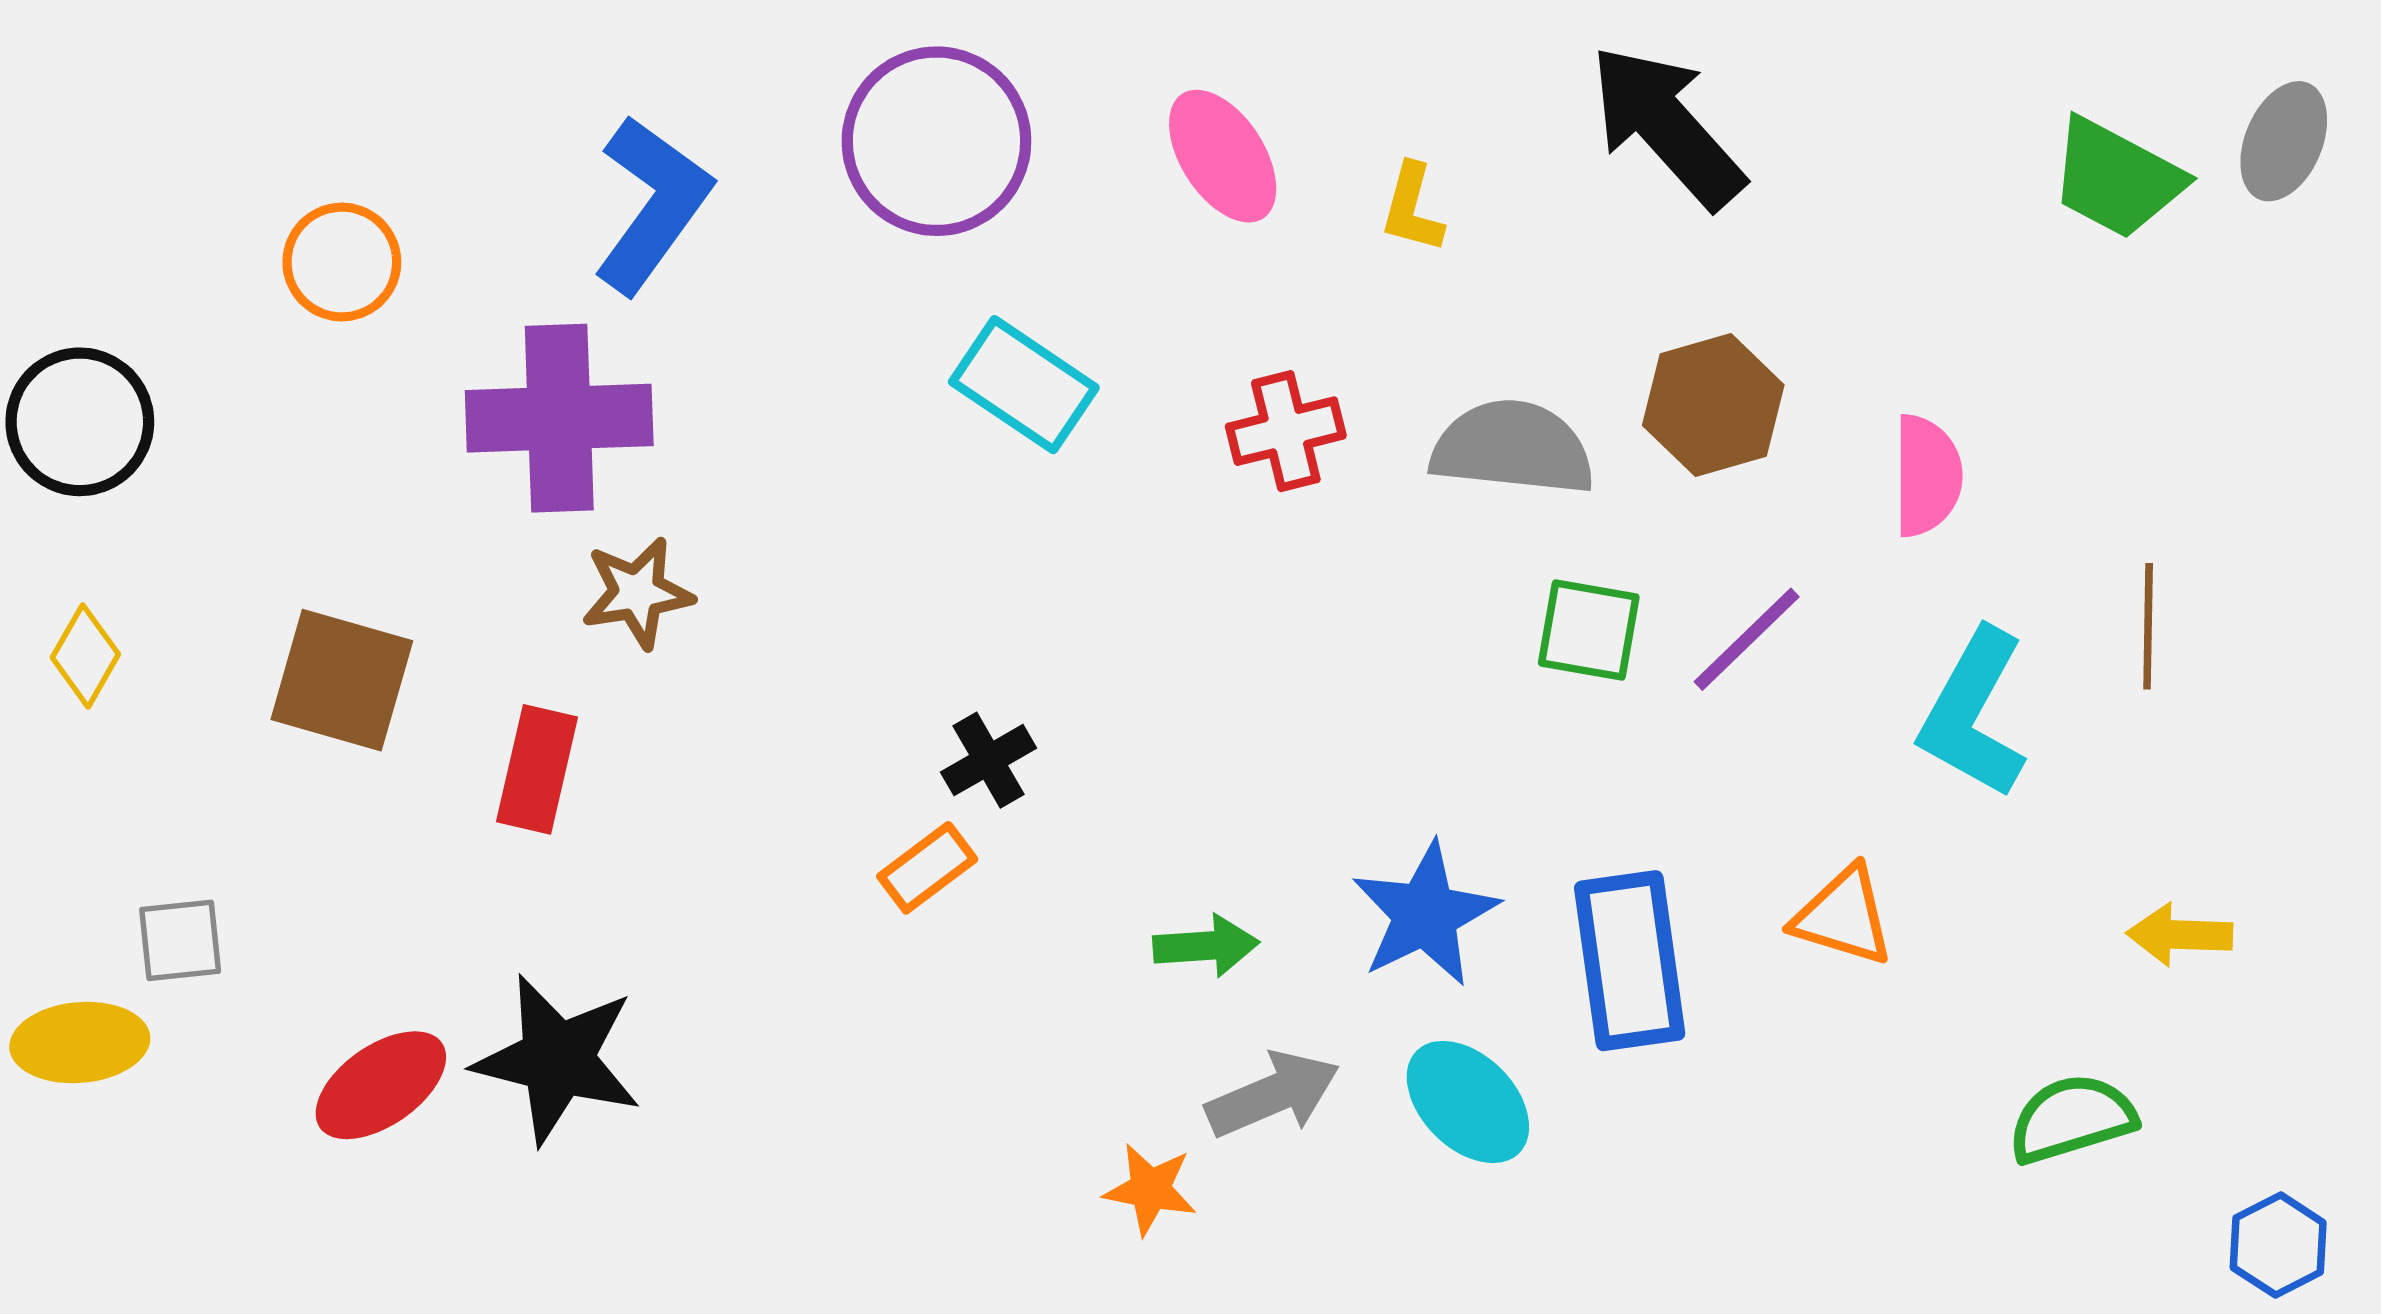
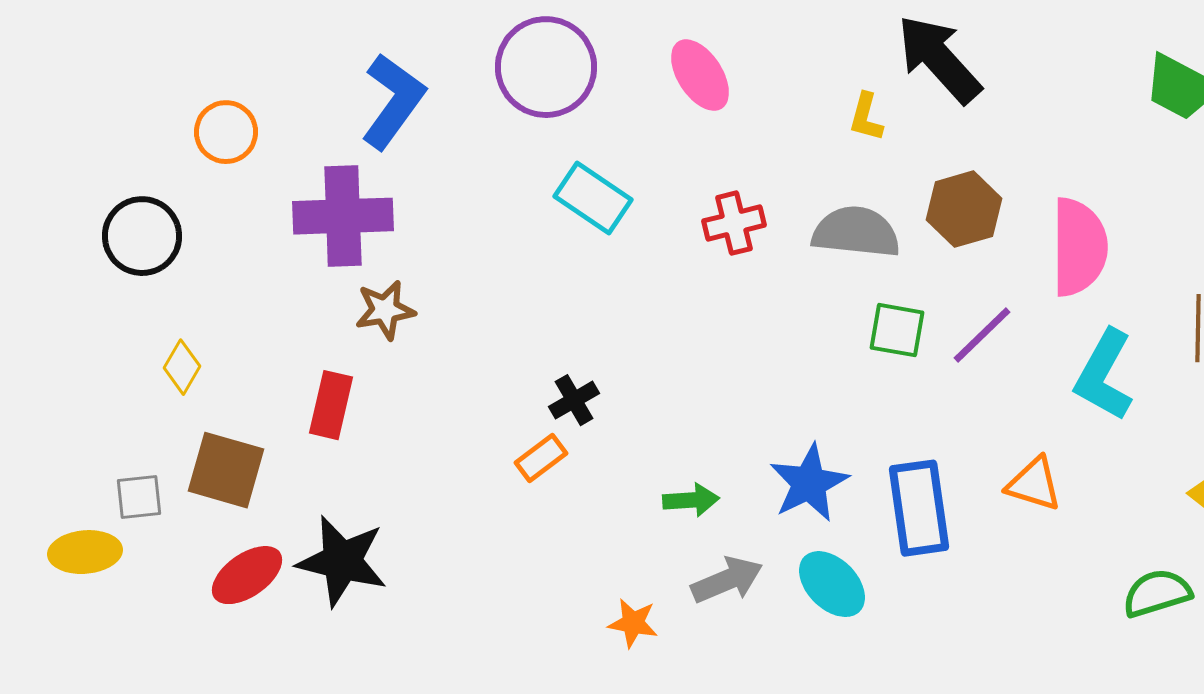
yellow L-shape: (1412, 208) -> (866, 117), moved
black circle: (80, 422) -> (142, 236), moved
pink semicircle: (1927, 476) -> (1079, 247), size x1.5
yellow diamond: (85, 656) -> (182, 367), moved
brown square: (342, 680) -> (226, 470), moved
orange star: (1150, 1189) -> (633, 623), moved

